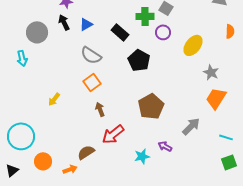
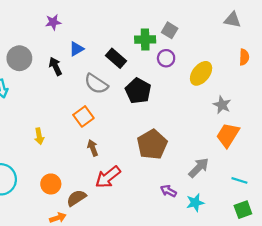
black arrow: (64, 22) -> (55, 66), moved
gray semicircle: (91, 55) -> (96, 84), moved
yellow arrow: (54, 99) -> (39, 136), turned -48
cyan star: (142, 156) -> (195, 203), moved
orange circle: (43, 161) -> (51, 184), moved

